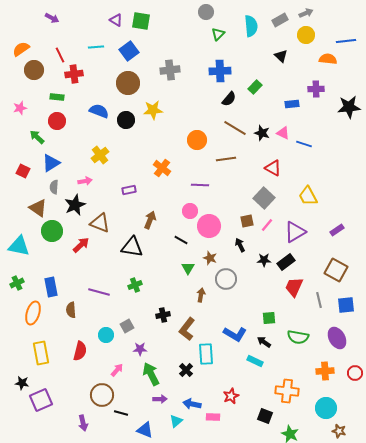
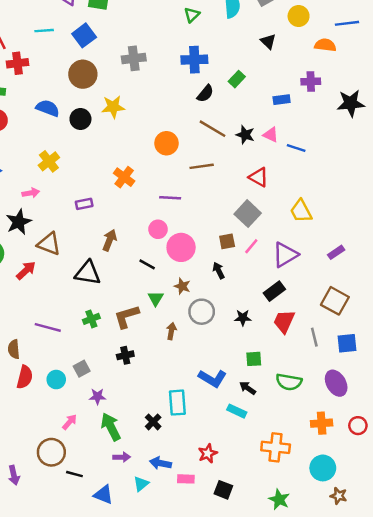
black star: (264, 260) -> (243, 318), moved
brown L-shape: (187, 329) -> (126, 317), moved, turned 35
red semicircle: (80, 351) -> (25, 377), moved
black square: (265, 416) -> (223, 490), moved
purple arrow: (83, 423) -> (14, 475), moved

